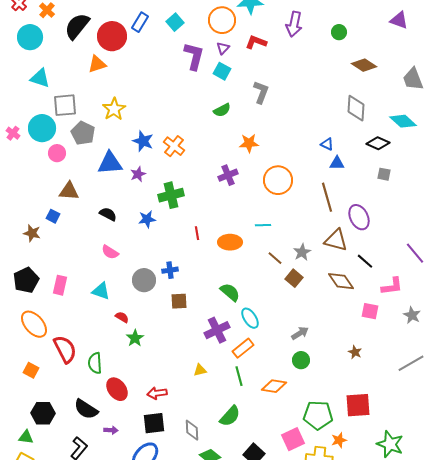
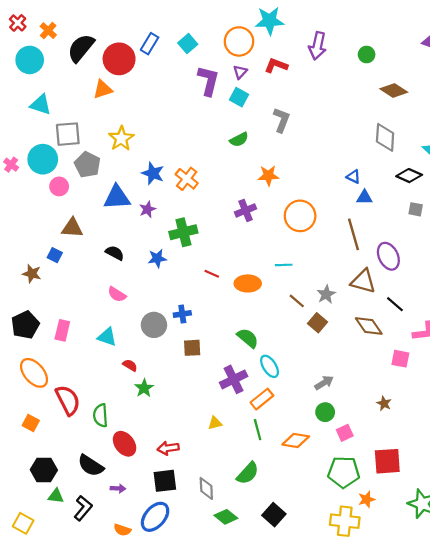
red line: (197, 233) -> (212, 274), turned -56
green triangle: (26, 437) -> (56, 496), moved
pink square: (293, 439) -> (345, 433), moved, size x0.7

